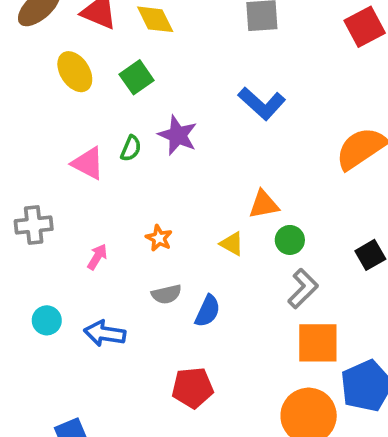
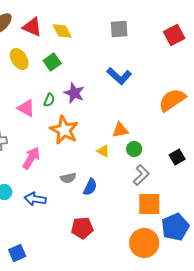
orange star: (159, 238) -> (64, 130), moved, size x2.0
pink arrow: (97, 257) -> (31, 158), size x1.6

